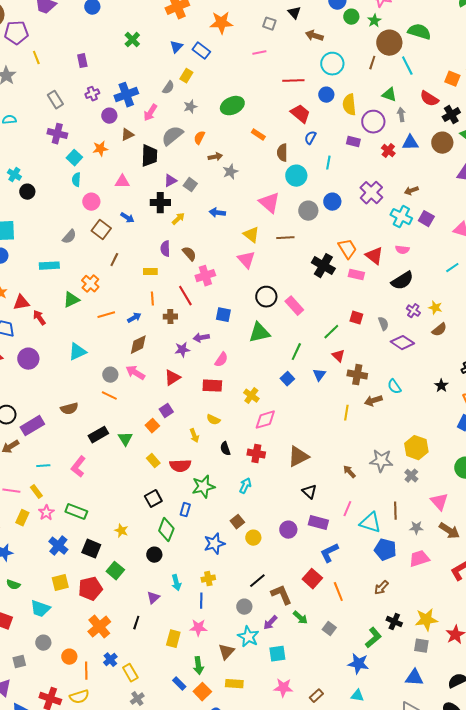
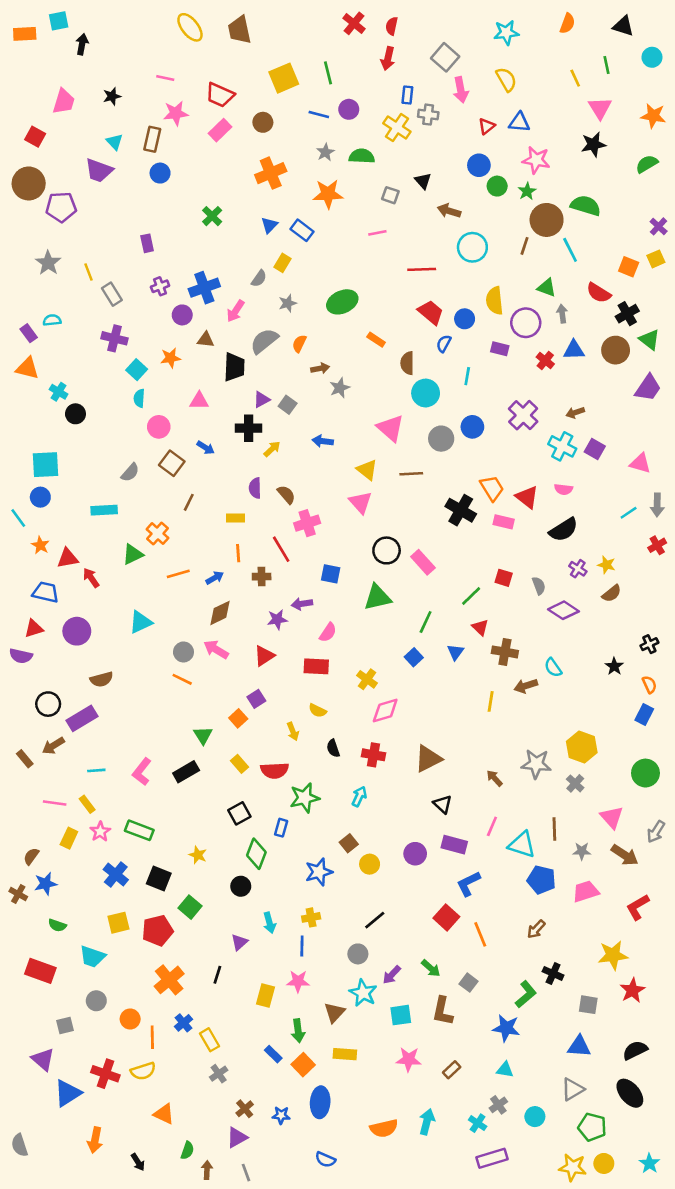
yellow line: (36, 58) -> (88, 272), moved
blue circle: (326, 95) -> (465, 319), moved
brown triangle: (127, 135) -> (206, 340), turned 32
brown semicircle: (69, 409) -> (102, 679), moved
black rectangle: (98, 435) -> (186, 772), moved
brown L-shape: (281, 595) -> (442, 1011), moved, turned -145
yellow star: (426, 620) -> (613, 955), moved

